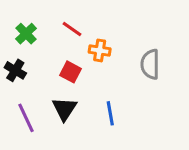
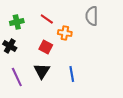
green cross: (26, 34) -> (17, 22), turned 32
gray semicircle: (150, 64) -> (92, 16), moved

